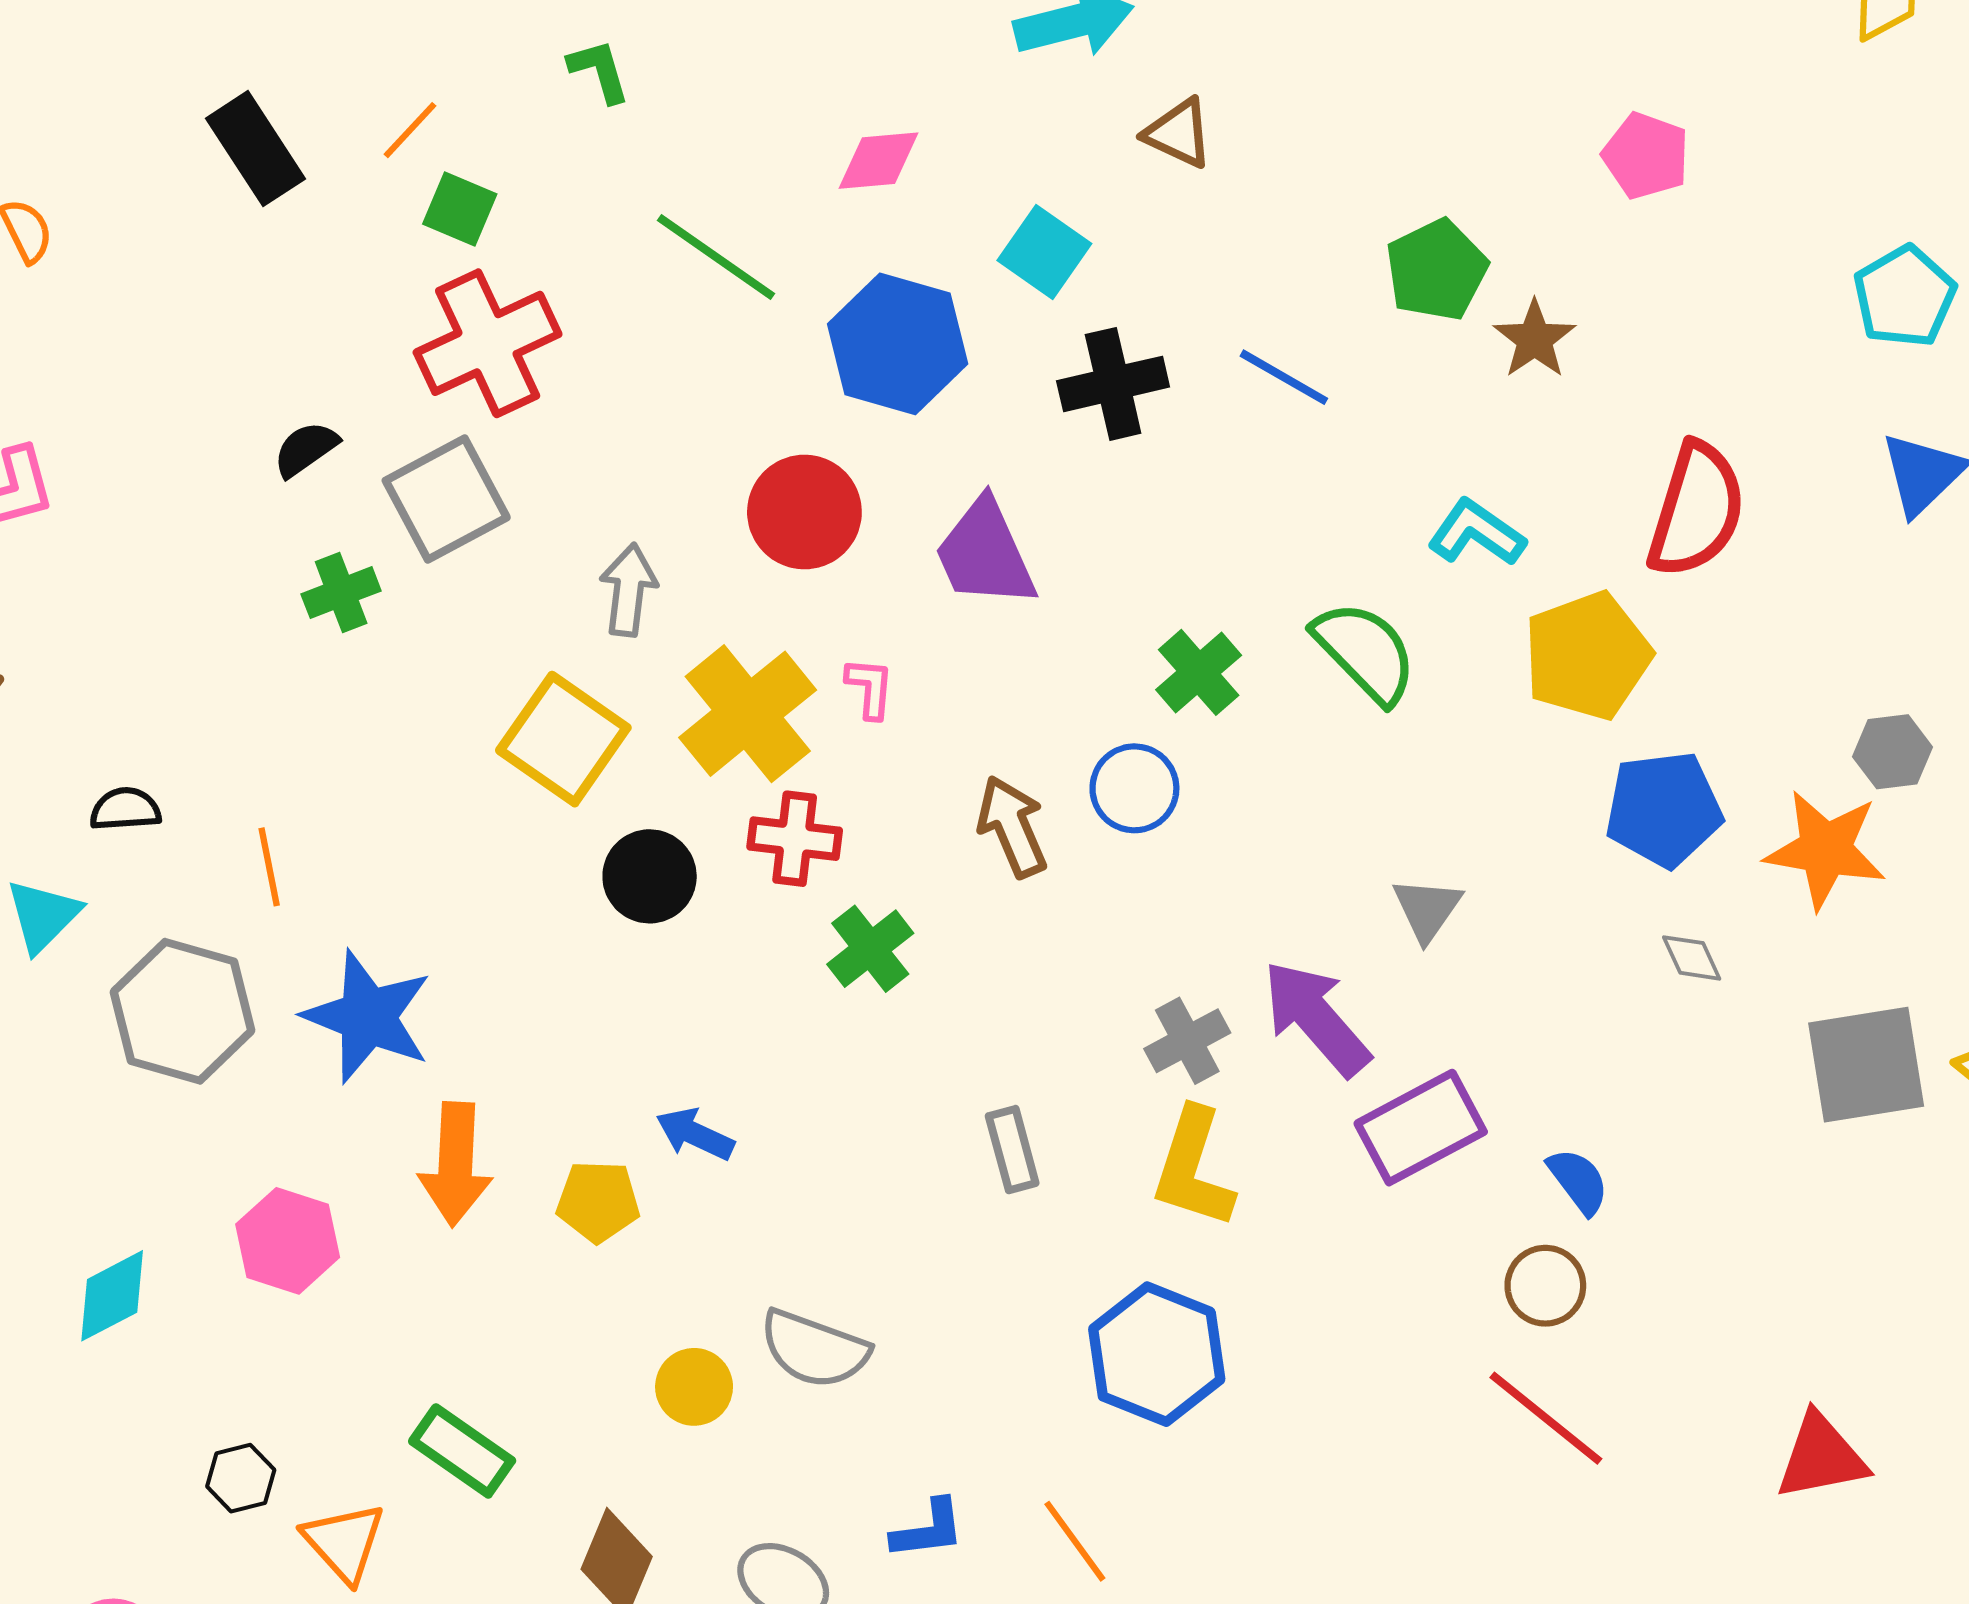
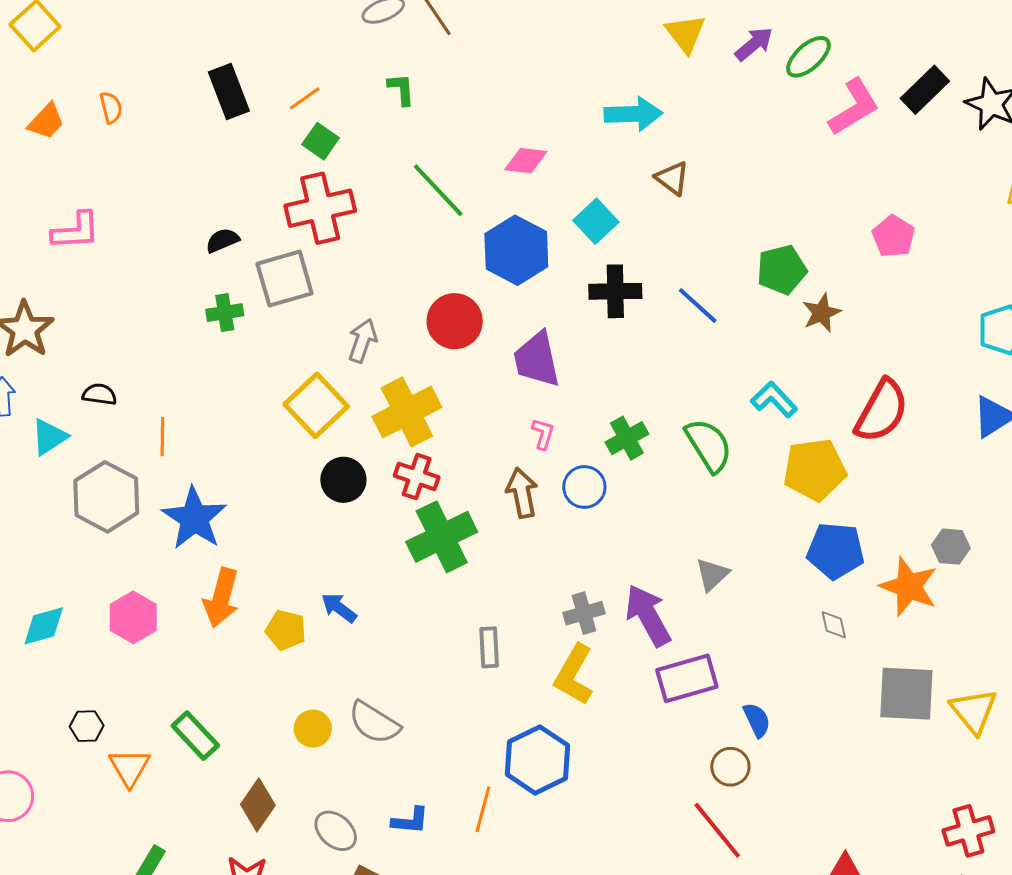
pink L-shape: (870, 688) -> (543, 434), moved
green cross: (870, 949) -> (442, 537), size x1.6
orange line: (1075, 1541) -> (483, 809), moved, turned 39

